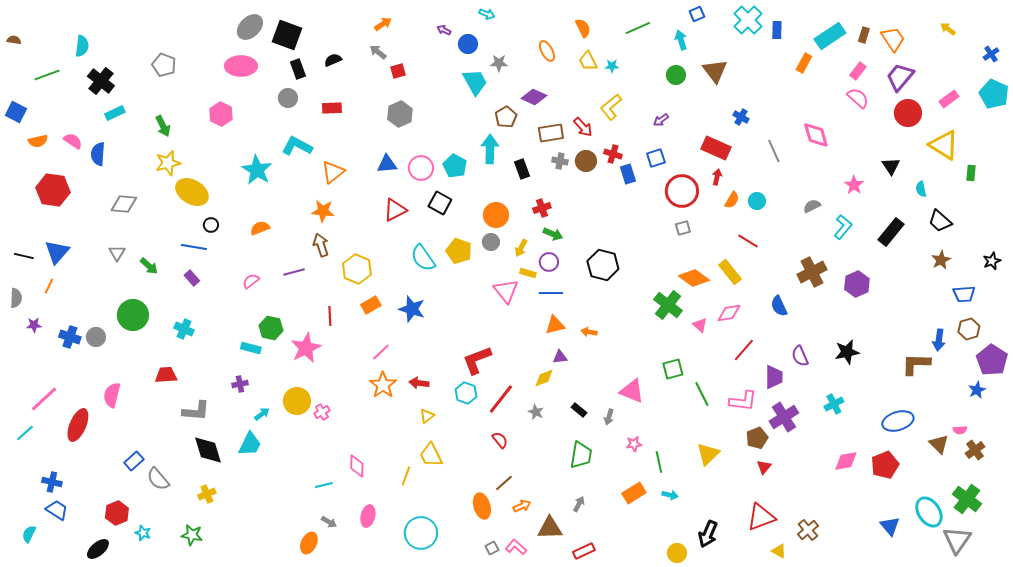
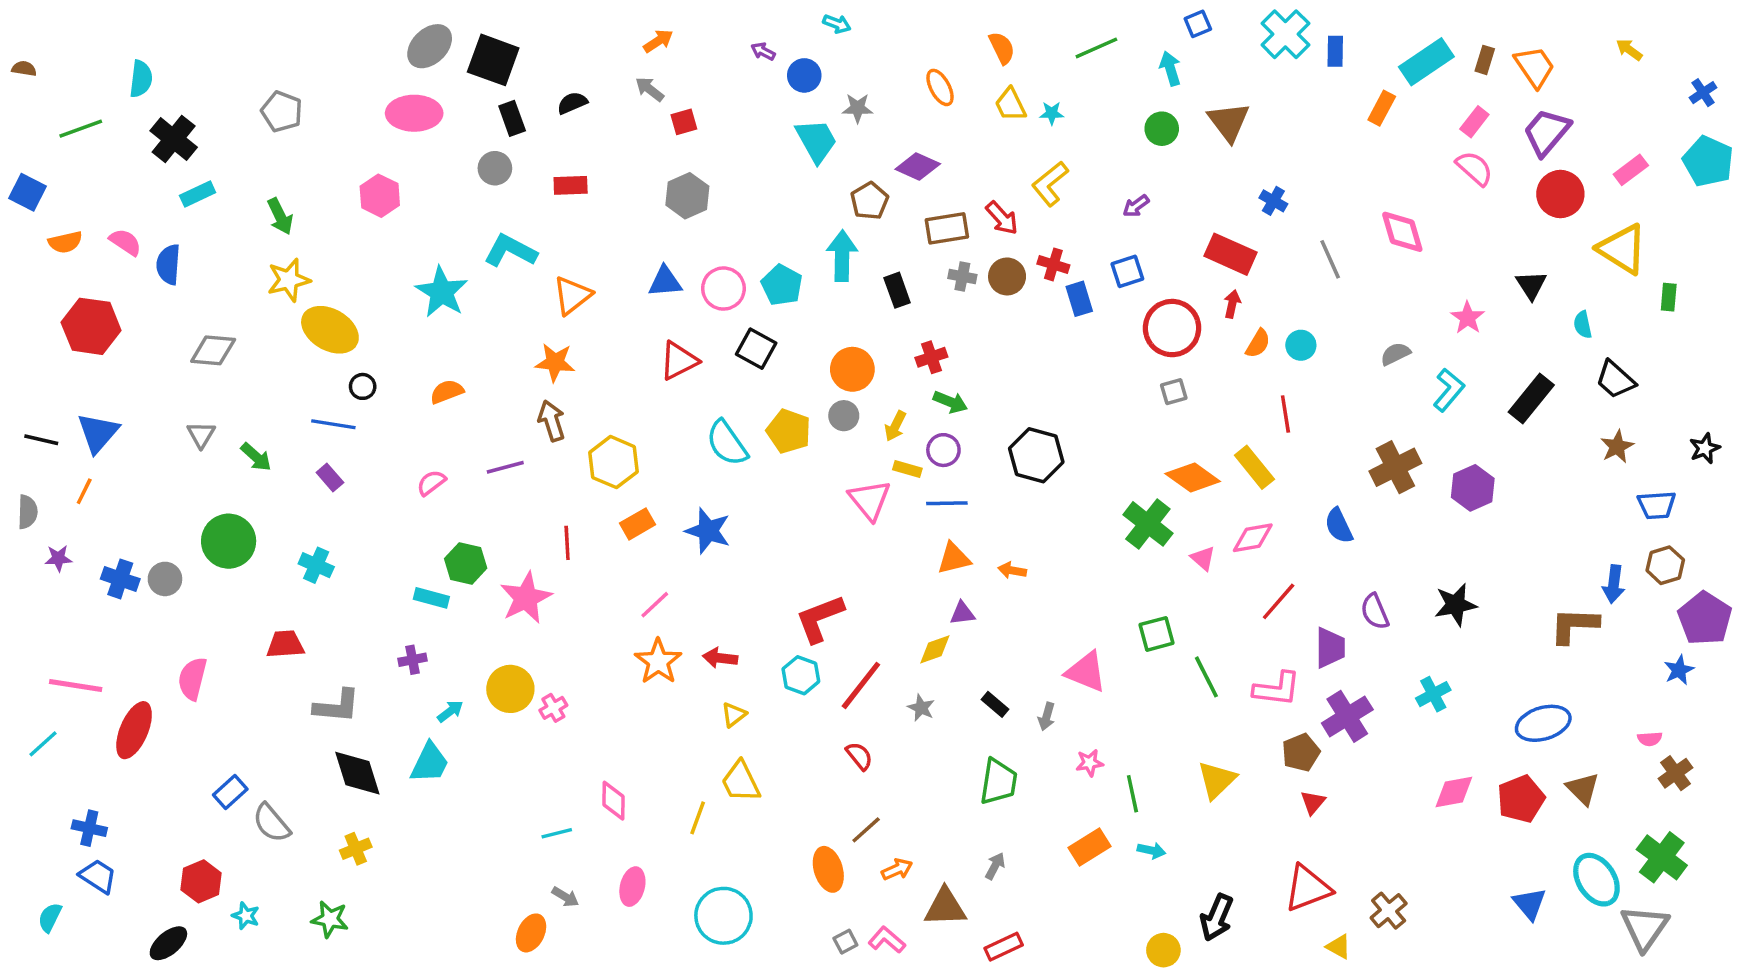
red line: (748, 241) -> (1285, 414), turned 50
pink line: (44, 399) -> (76, 685), turned 52
brown triangle: (939, 444) -> (1583, 789), moved

